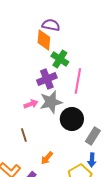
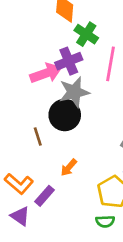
pink arrow: (31, 104) -> (46, 73), moved, size x1.6
black circle: (72, 119) -> (65, 115), moved

